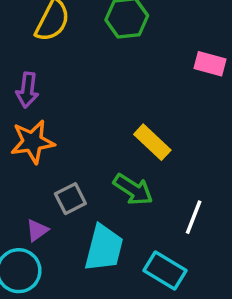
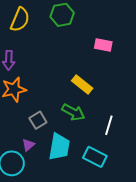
pink rectangle: (210, 64) -> (103, 45), moved
purple triangle: (37, 230) -> (28, 145), moved

